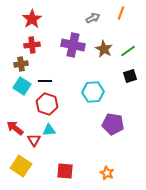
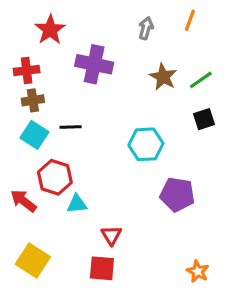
gray arrow: (93, 18) -> (146, 28), turned -48
red cross: (32, 45) -> (27, 71), moved
purple cross: (73, 45) -> (94, 64), moved
red hexagon: (47, 104) -> (55, 177), moved
red triangle: (34, 140) -> (111, 235), moved
orange star: (107, 173) -> (198, 271), moved

